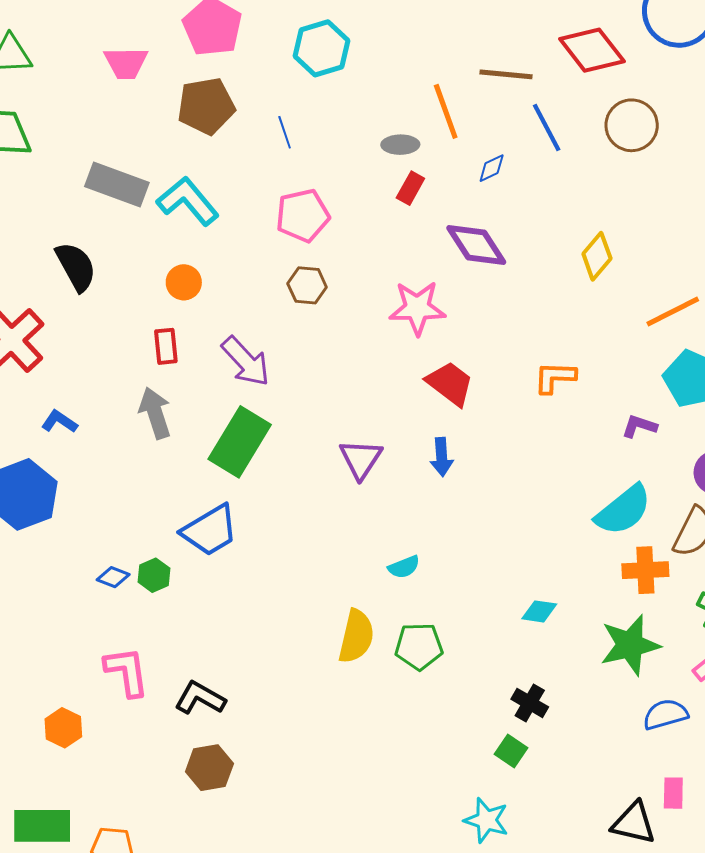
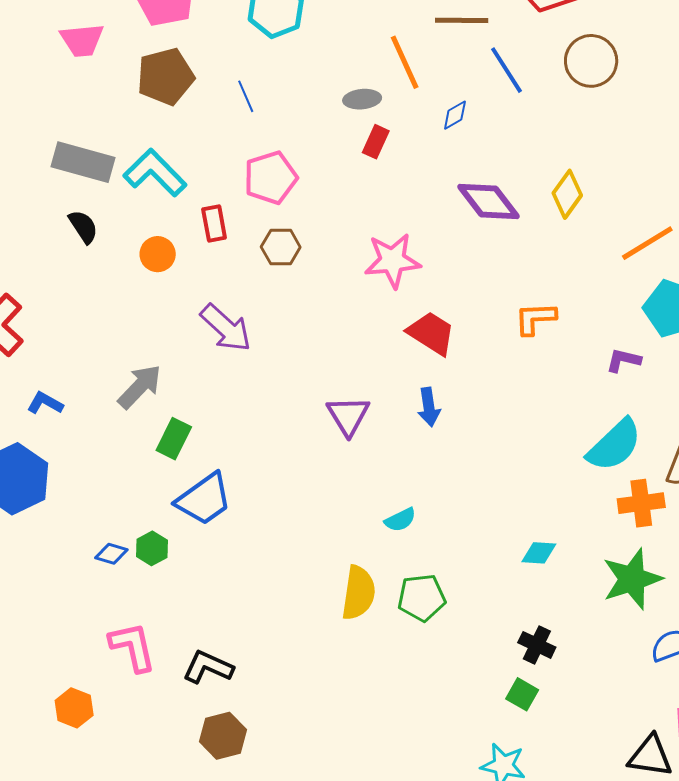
purple diamond: (476, 245) -> (489, 201), moved
black semicircle: (76, 267) -> (83, 227), moved, size x0.7
red rectangle: (166, 346) -> (214, 224), moved
gray arrow: (155, 413) -> (140, 387), turned 66
green rectangle: (240, 442) -> (174, 439), moved, size x0.6

